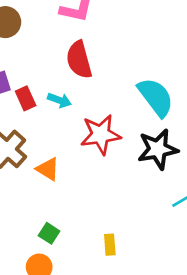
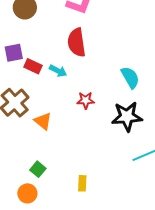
cyan semicircle: (156, 97) -> (130, 77), size x0.7
red rectangle: (26, 98) -> (33, 66), turned -48
red star: (101, 135) -> (86, 100), size x0.6

